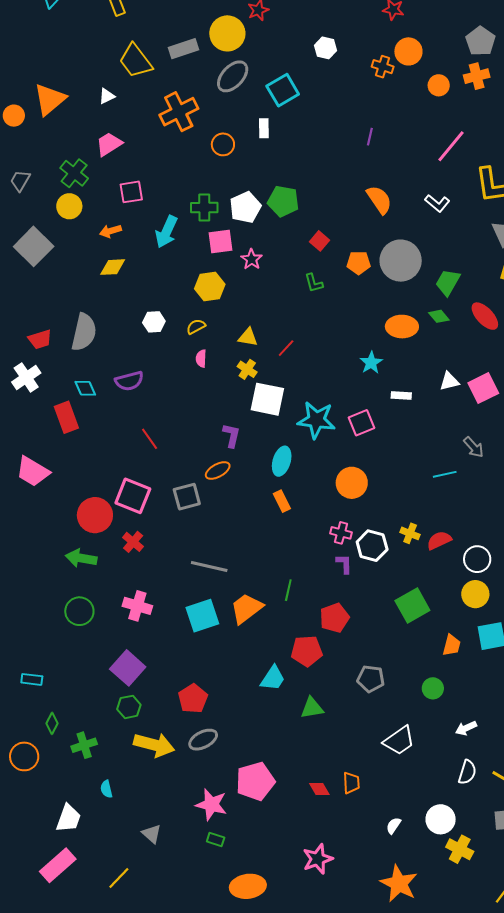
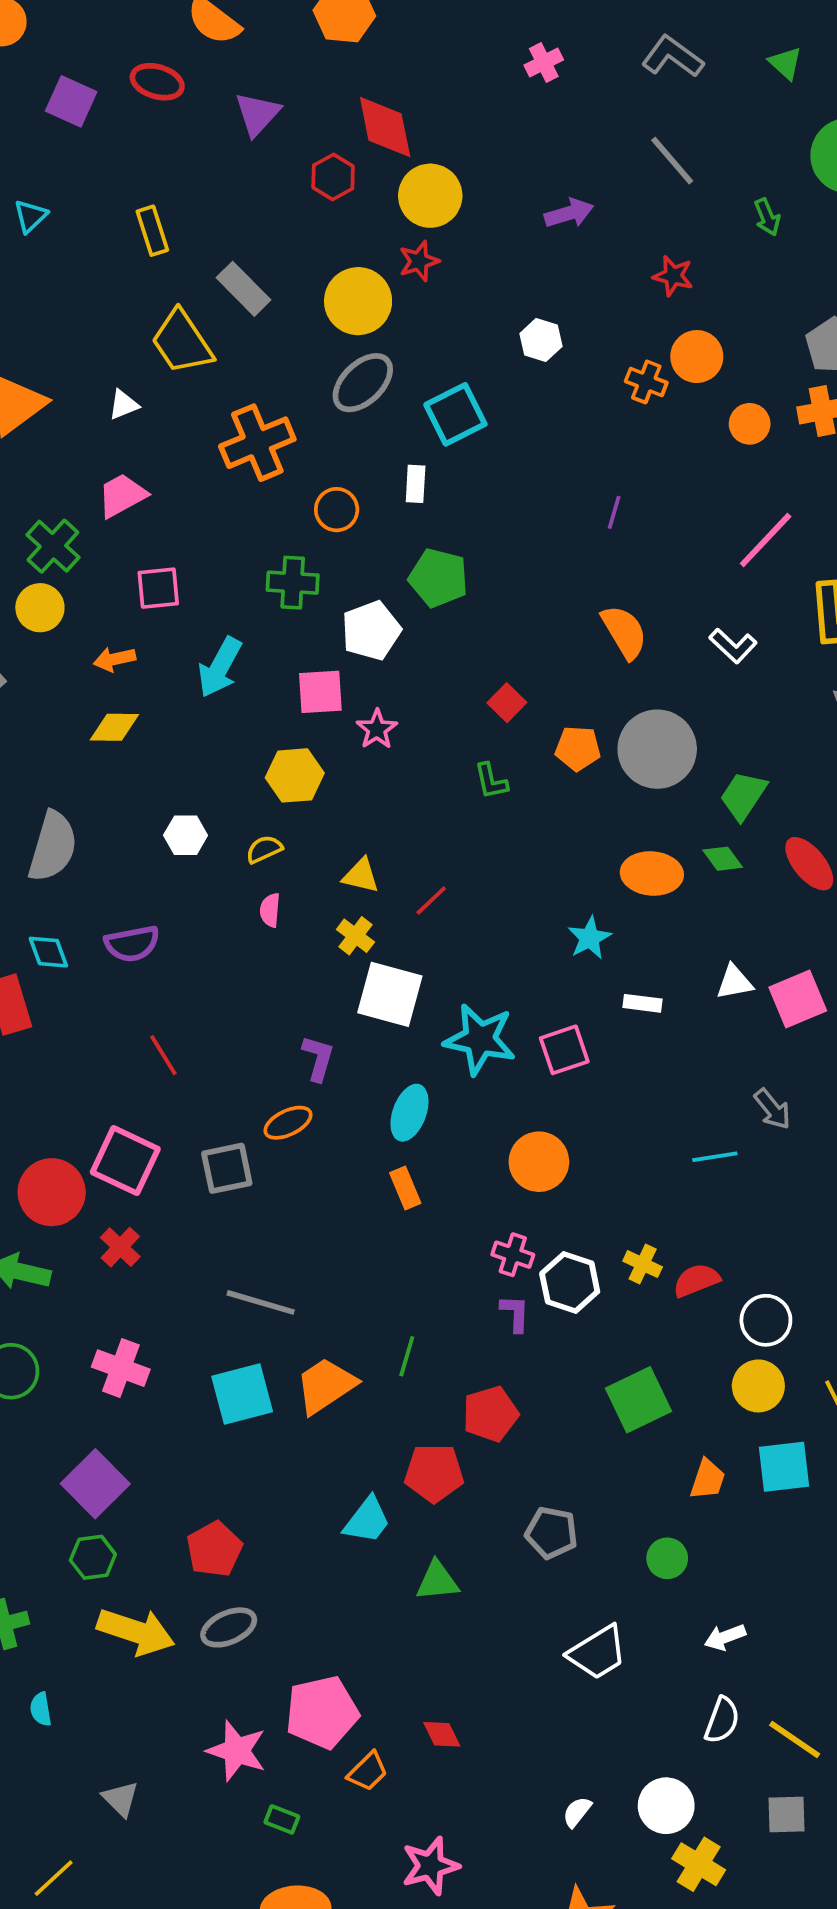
gray rectangle: (183, 49) -> (244, 289), moved, turned 60
green pentagon: (283, 201) -> (438, 578), moved
green cross: (204, 208) -> (293, 583), moved
orange trapezoid: (351, 783) -> (368, 1771), moved, turned 45
green rectangle: (216, 839) -> (282, 1819), moved

